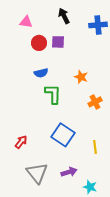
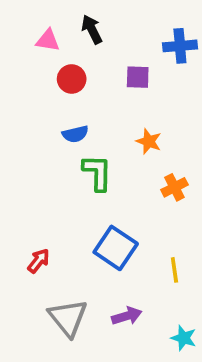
black arrow: (64, 16) -> (92, 29), moved
purple square: (58, 42) -> (138, 77), moved
cyan star: (90, 187) -> (184, 338), moved

